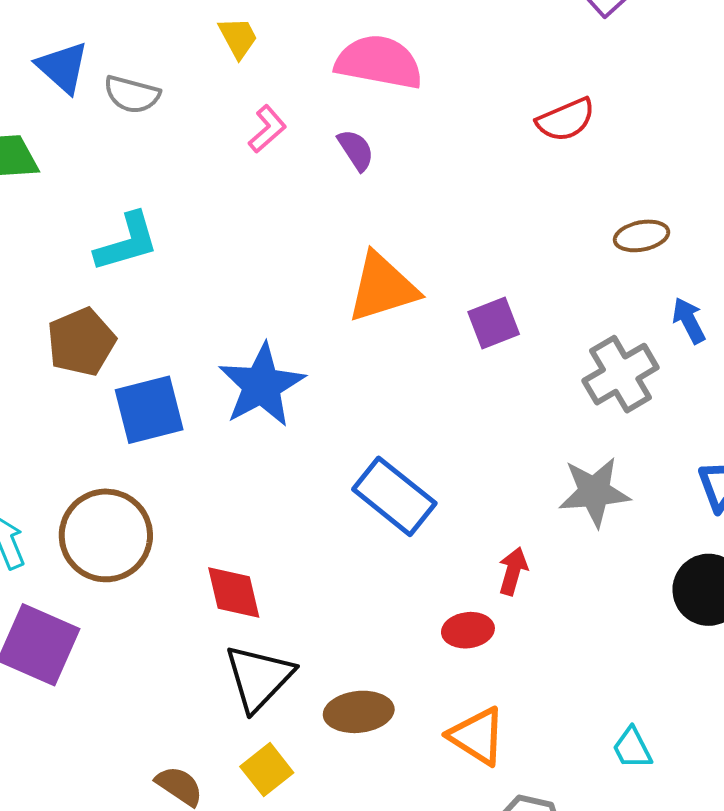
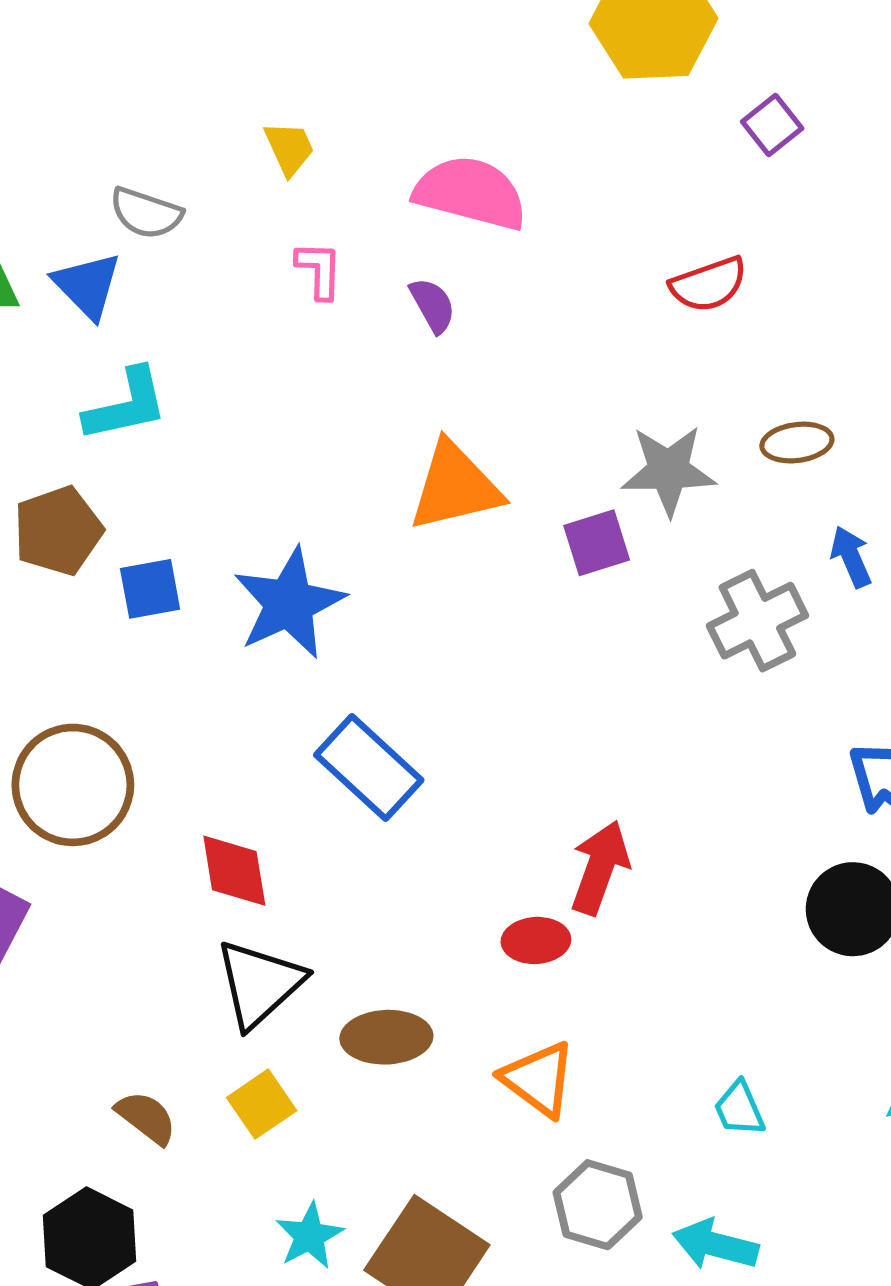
blue triangle: (63, 67) -> (87, 285), moved
pink L-shape: (267, 129) -> (319, 270), turned -51
blue square: (149, 410) -> (150, 589), moved, size x0.7
gray star: (594, 492) -> (668, 470), moved
blue rectangle: (394, 496) -> (369, 767), moved
red arrow: (513, 571) -> (600, 868), size x1.5

